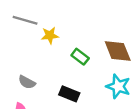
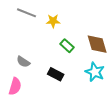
yellow star: (50, 35) -> (53, 21), moved

